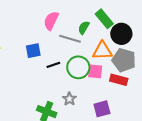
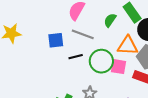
gray line: (70, 39) -> (83, 34), moved

